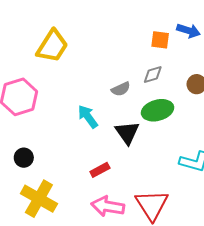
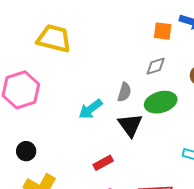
yellow trapezoid: (52, 46) -> (54, 38), turned -108
gray semicircle: (121, 89) -> (124, 92), moved, turned -48
cyan arrow: (88, 117) -> (90, 109), turned -90

